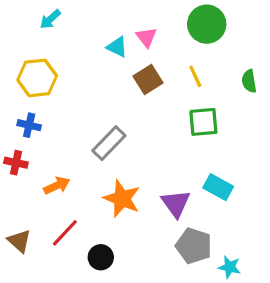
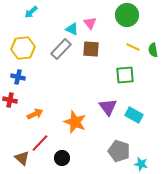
yellow line: (195, 76) -> (133, 47), moved, turned -40
brown square: (148, 80) -> (91, 49), turned 36
gray rectangle: (109, 143) -> (61, 49), moved
purple triangle: (176, 203) -> (108, 107), moved
brown triangle: (19, 241) -> (22, 158), moved

